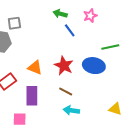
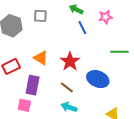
gray square: (14, 23) -> (40, 16), moved
blue ellipse: (94, 66) -> (98, 79), moved
pink square: (20, 119) -> (24, 105), moved

